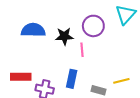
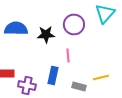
pink line: (82, 50) -> (68, 56), moved

